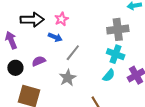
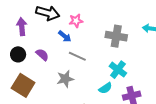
gray cross: (118, 29) -> (116, 36), moved
gray line: (73, 53) -> (77, 56), turned 60
purple semicircle: (39, 61) -> (42, 55), turned 48

